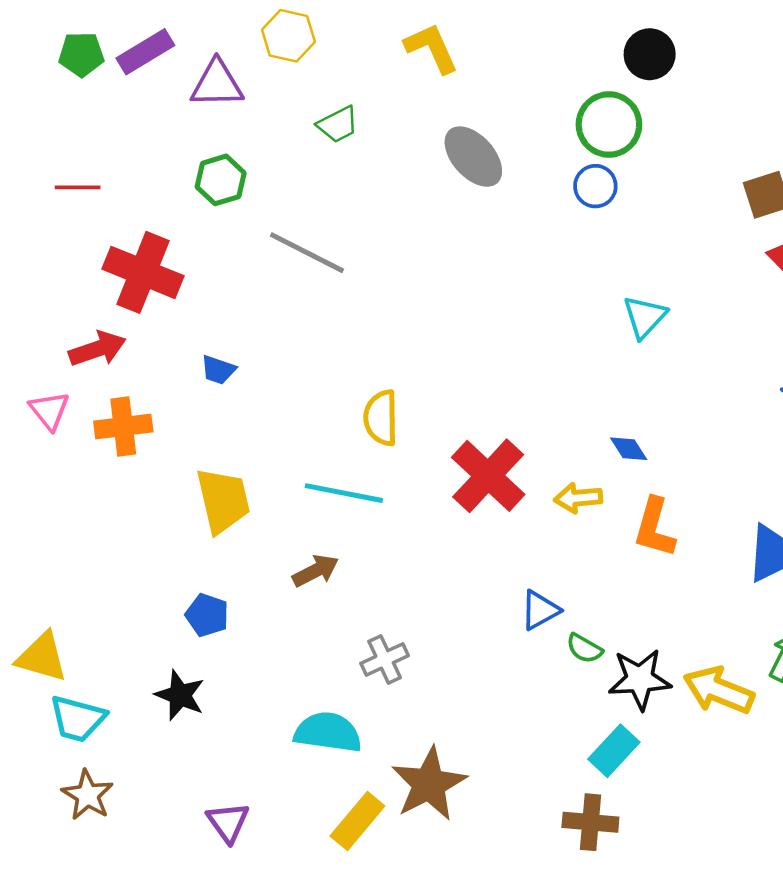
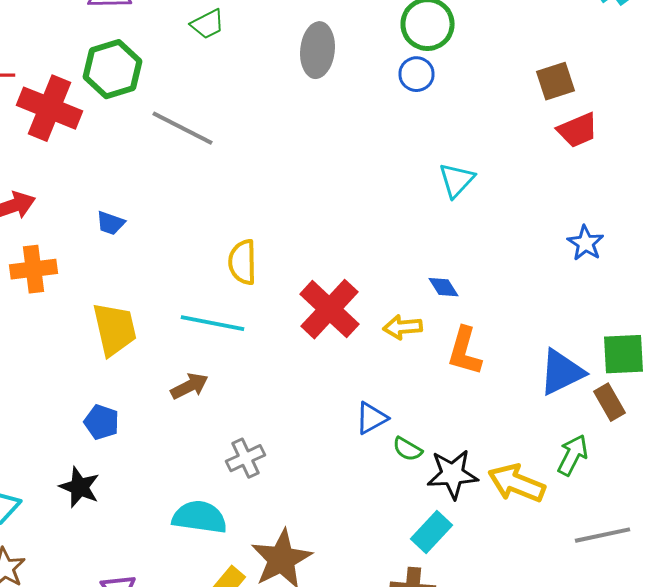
gray ellipse: (473, 157) -> (318, 50), turned 48
green hexagon: (221, 180) -> (112, 69), size x1.4
red cross: (143, 272) -> (50, 108), moved

